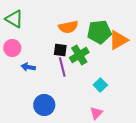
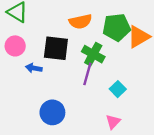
black square: (60, 50) -> (56, 48), moved, size x1.6
green cross: (79, 55) -> (93, 54), turned -30
purple line: (62, 67) -> (87, 74), moved, turned 30

